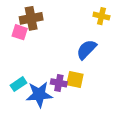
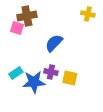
blue semicircle: (86, 50) -> (54, 43), moved
yellow square: (75, 79) -> (70, 78), moved

